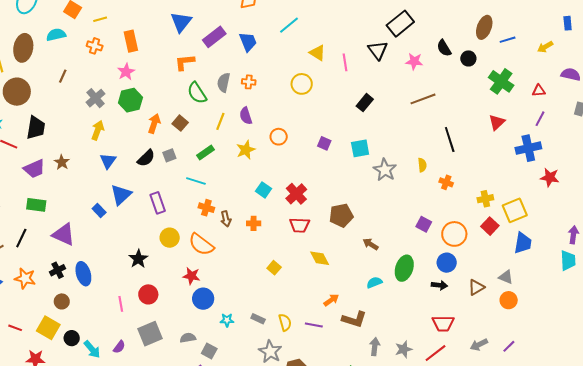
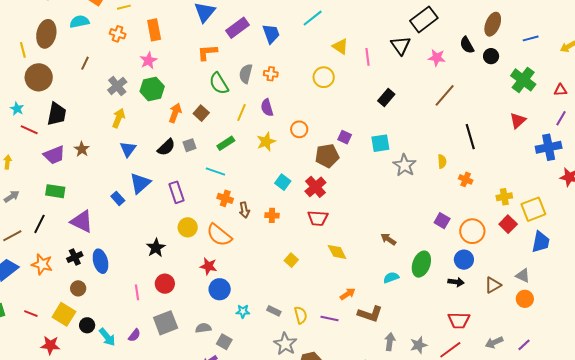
brown ellipse: (484, 27) -> (493, 24), moved
brown line: (423, 99) -> (445, 95), turned -30
brown pentagon: (341, 215) -> (327, 156), moved

